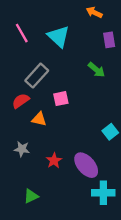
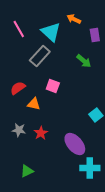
orange arrow: (94, 12) -> (74, 19), moved
gray rectangle: (37, 76) -> (40, 56), moved
pink square: (61, 99) -> (53, 86), turned 32
red star: (54, 161) -> (41, 133), moved

